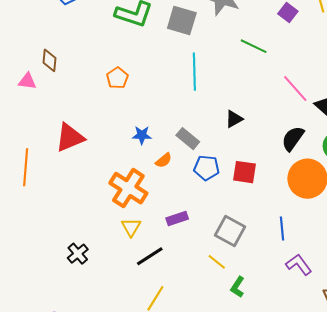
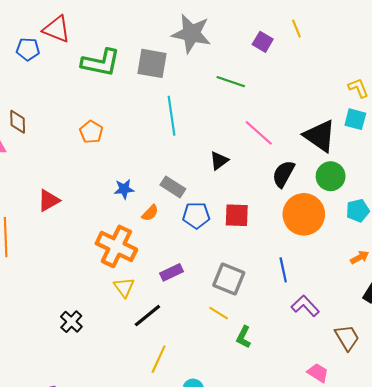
pink line: (295, 89) -> (259, 133), moved
red triangle: (70, 138) -> (49, 200), size x0.7

